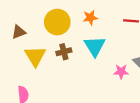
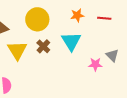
orange star: (90, 18) -> (77, 15), moved
brown cross: (64, 52) -> (43, 46), turned -32

